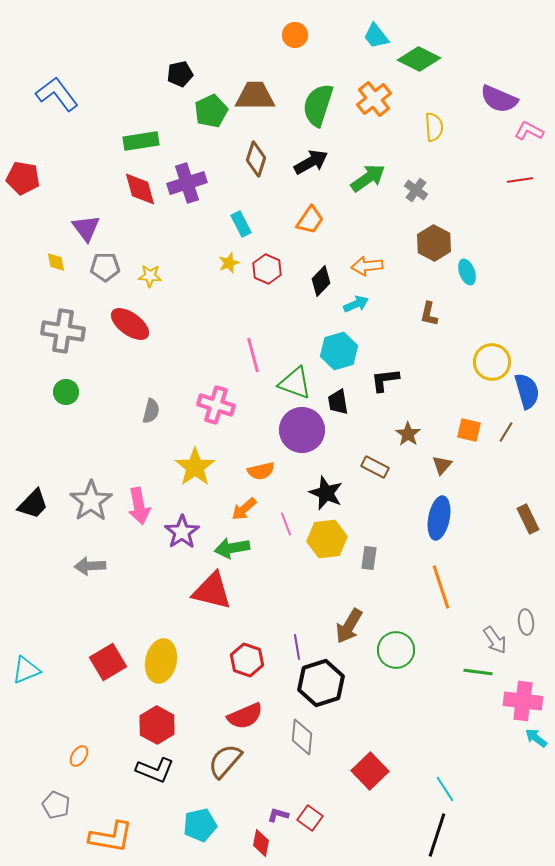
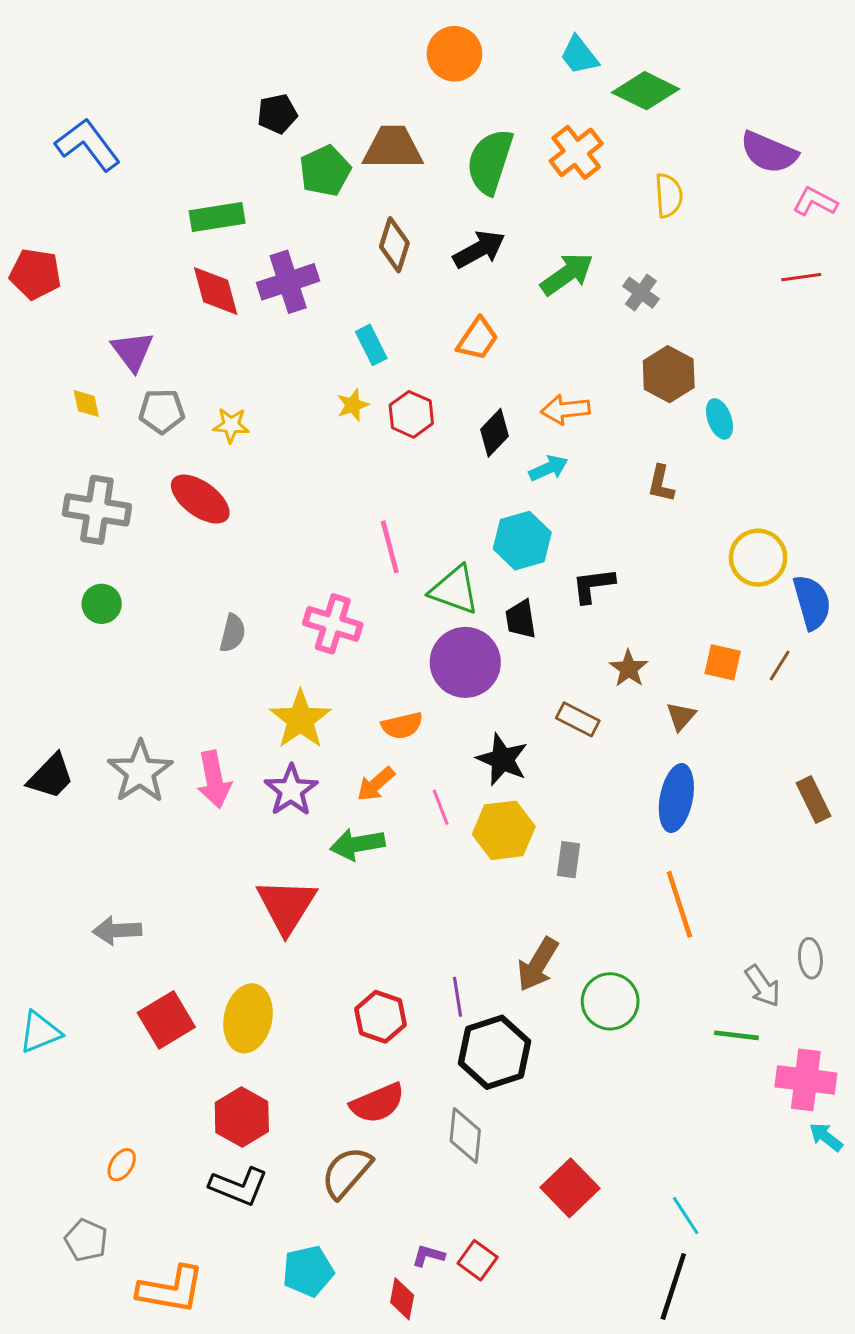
orange circle: (295, 35) -> (454, 54), size x1.4
purple star: (182, 532) -> (291, 790), moved
gray arrow: (90, 566) -> (117, 930), moved
red triangle: (212, 591) -> (287, 906), moved, turned 48

